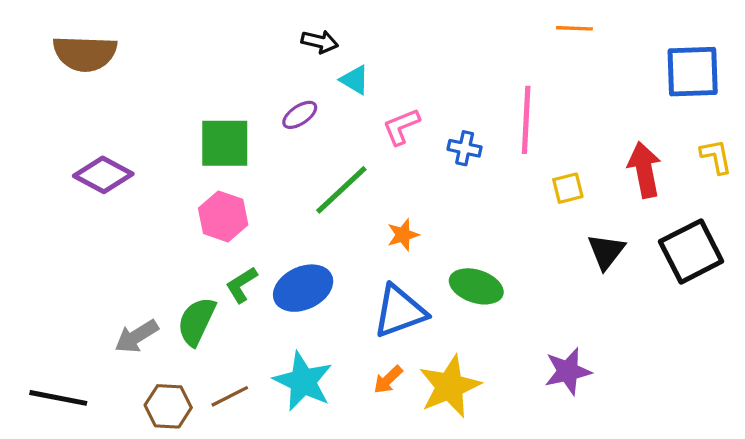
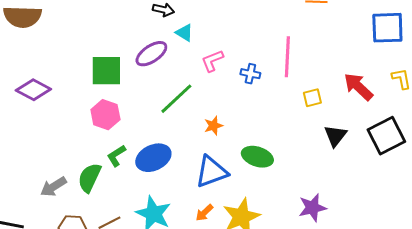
purple ellipse: (300, 115) -> (151, 54), size x1.5
red arrow: (644, 170) -> (358, 87), turned -36

